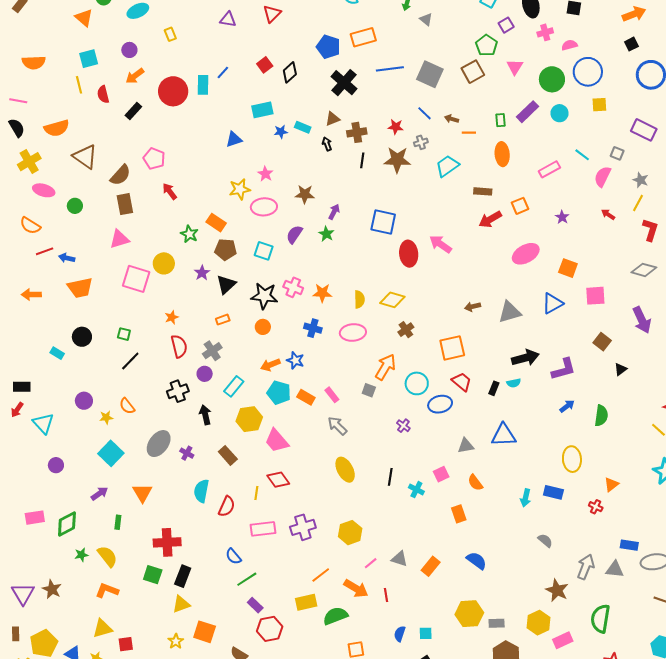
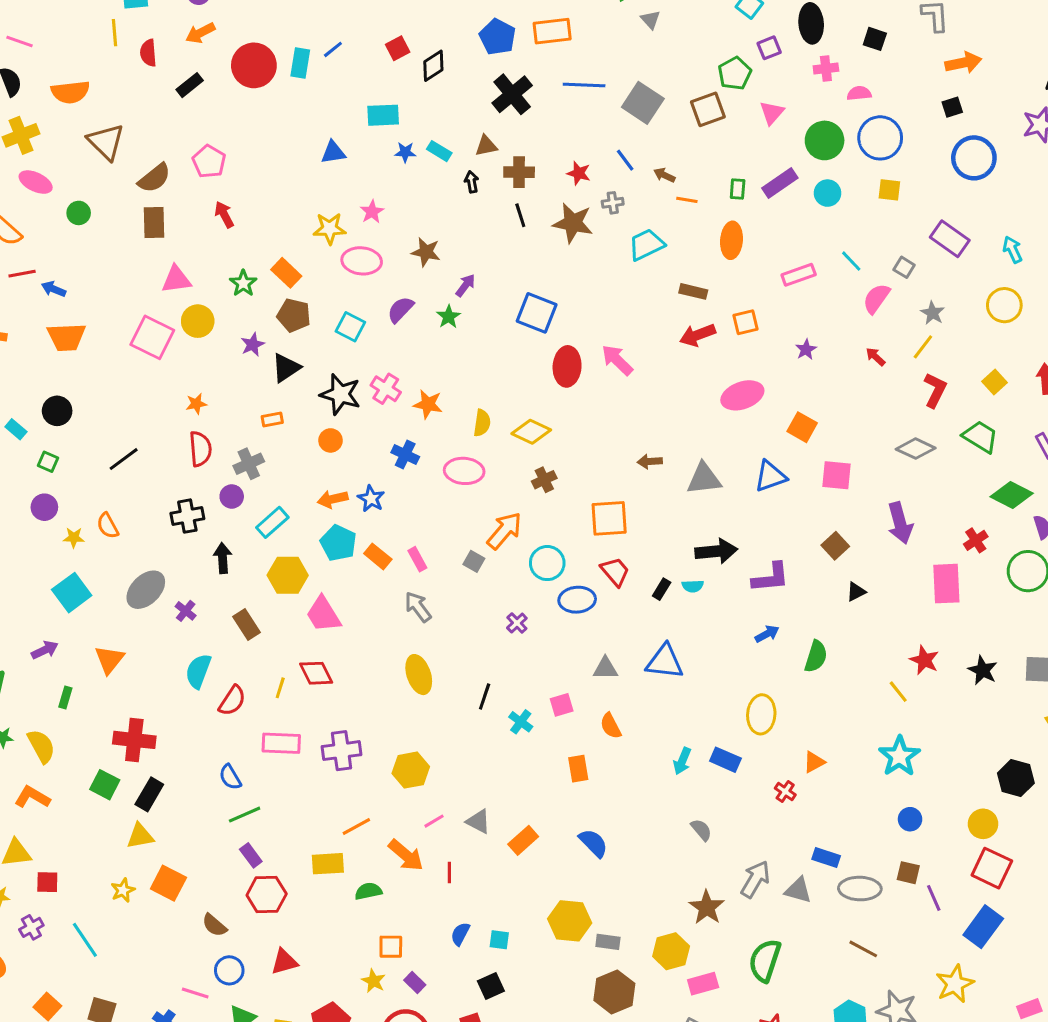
black line: (362, 160) -> (520, 215), turned -35
pink triangle: (119, 239) -> (176, 280), moved
green square: (124, 334) -> (48, 462), moved
green semicircle: (335, 616) -> (368, 891), size x0.7

